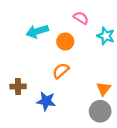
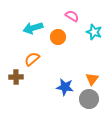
orange semicircle: (61, 71) -> (32, 59), moved
blue star: (46, 101) -> (65, 87), moved

